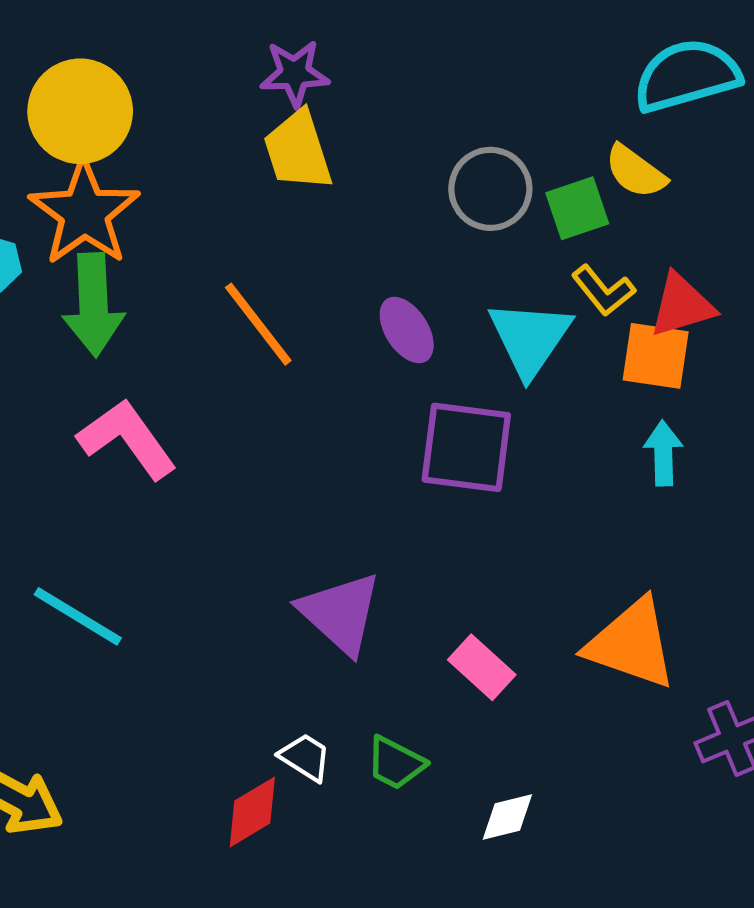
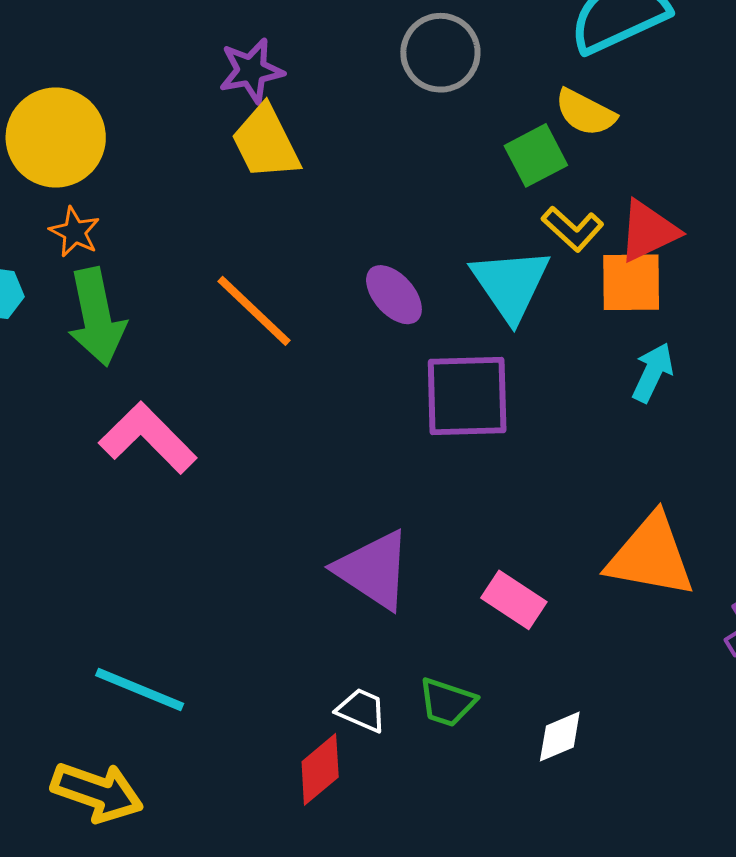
gray circle: (490, 189) -> (440, 53), moved
orange star: (84, 213) -> (75, 232), size x0.5
cyan arrow: (663, 453) -> (653, 372), turned 36
cyan line: (78, 616) -> (140, 690), moved

